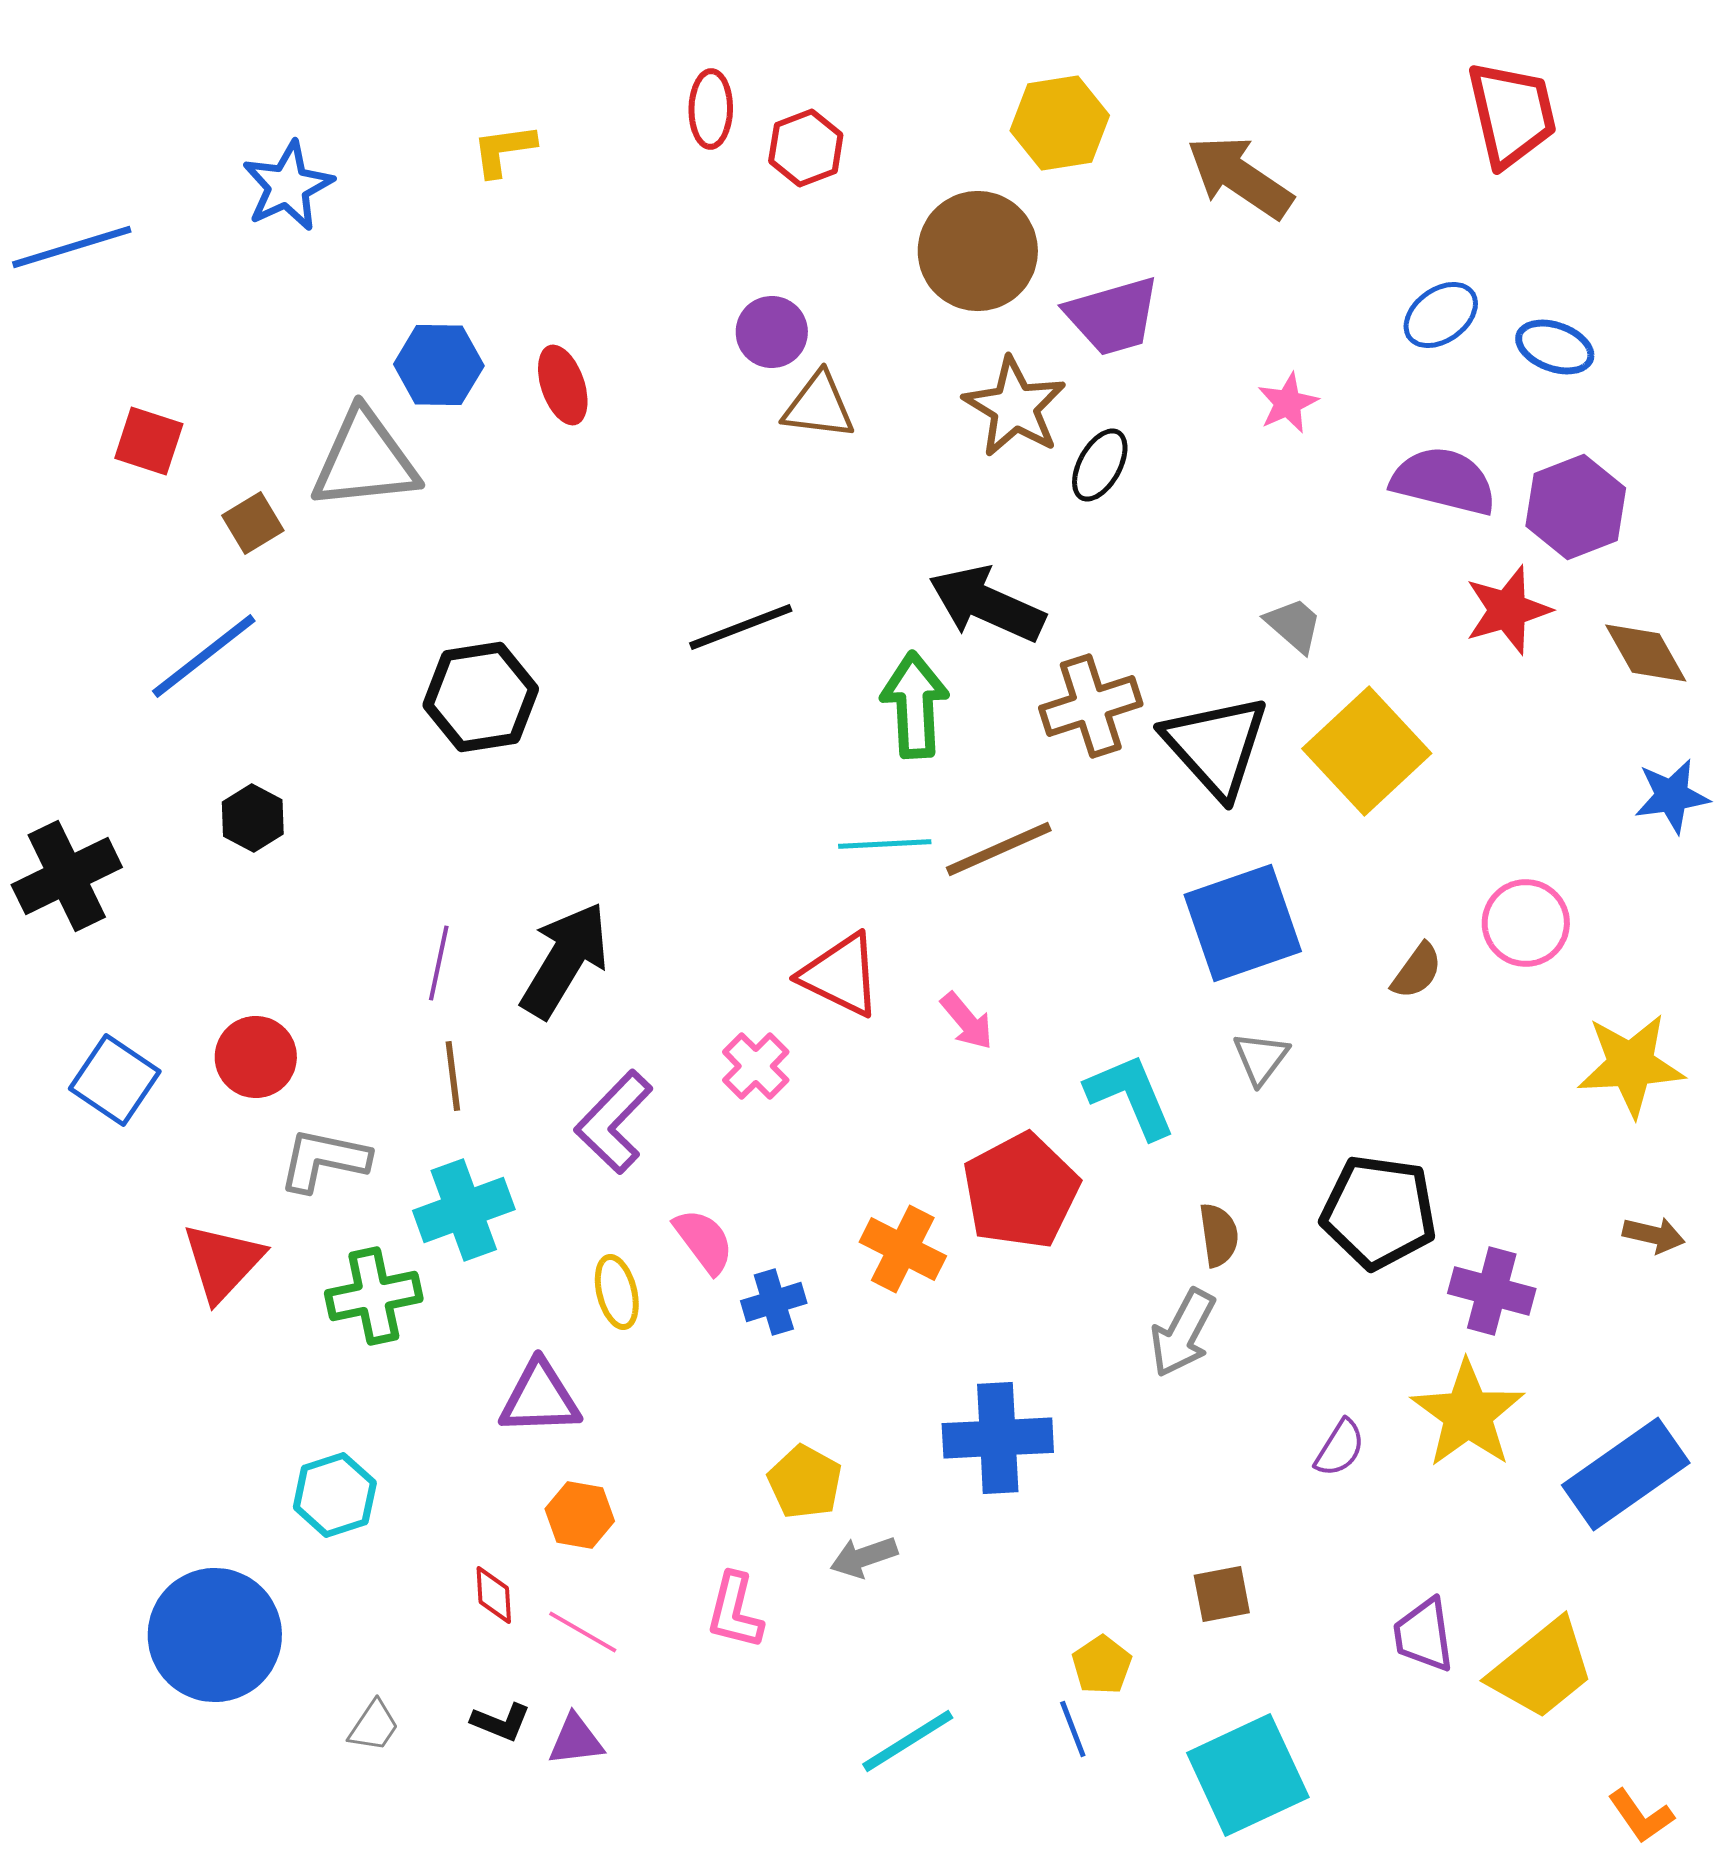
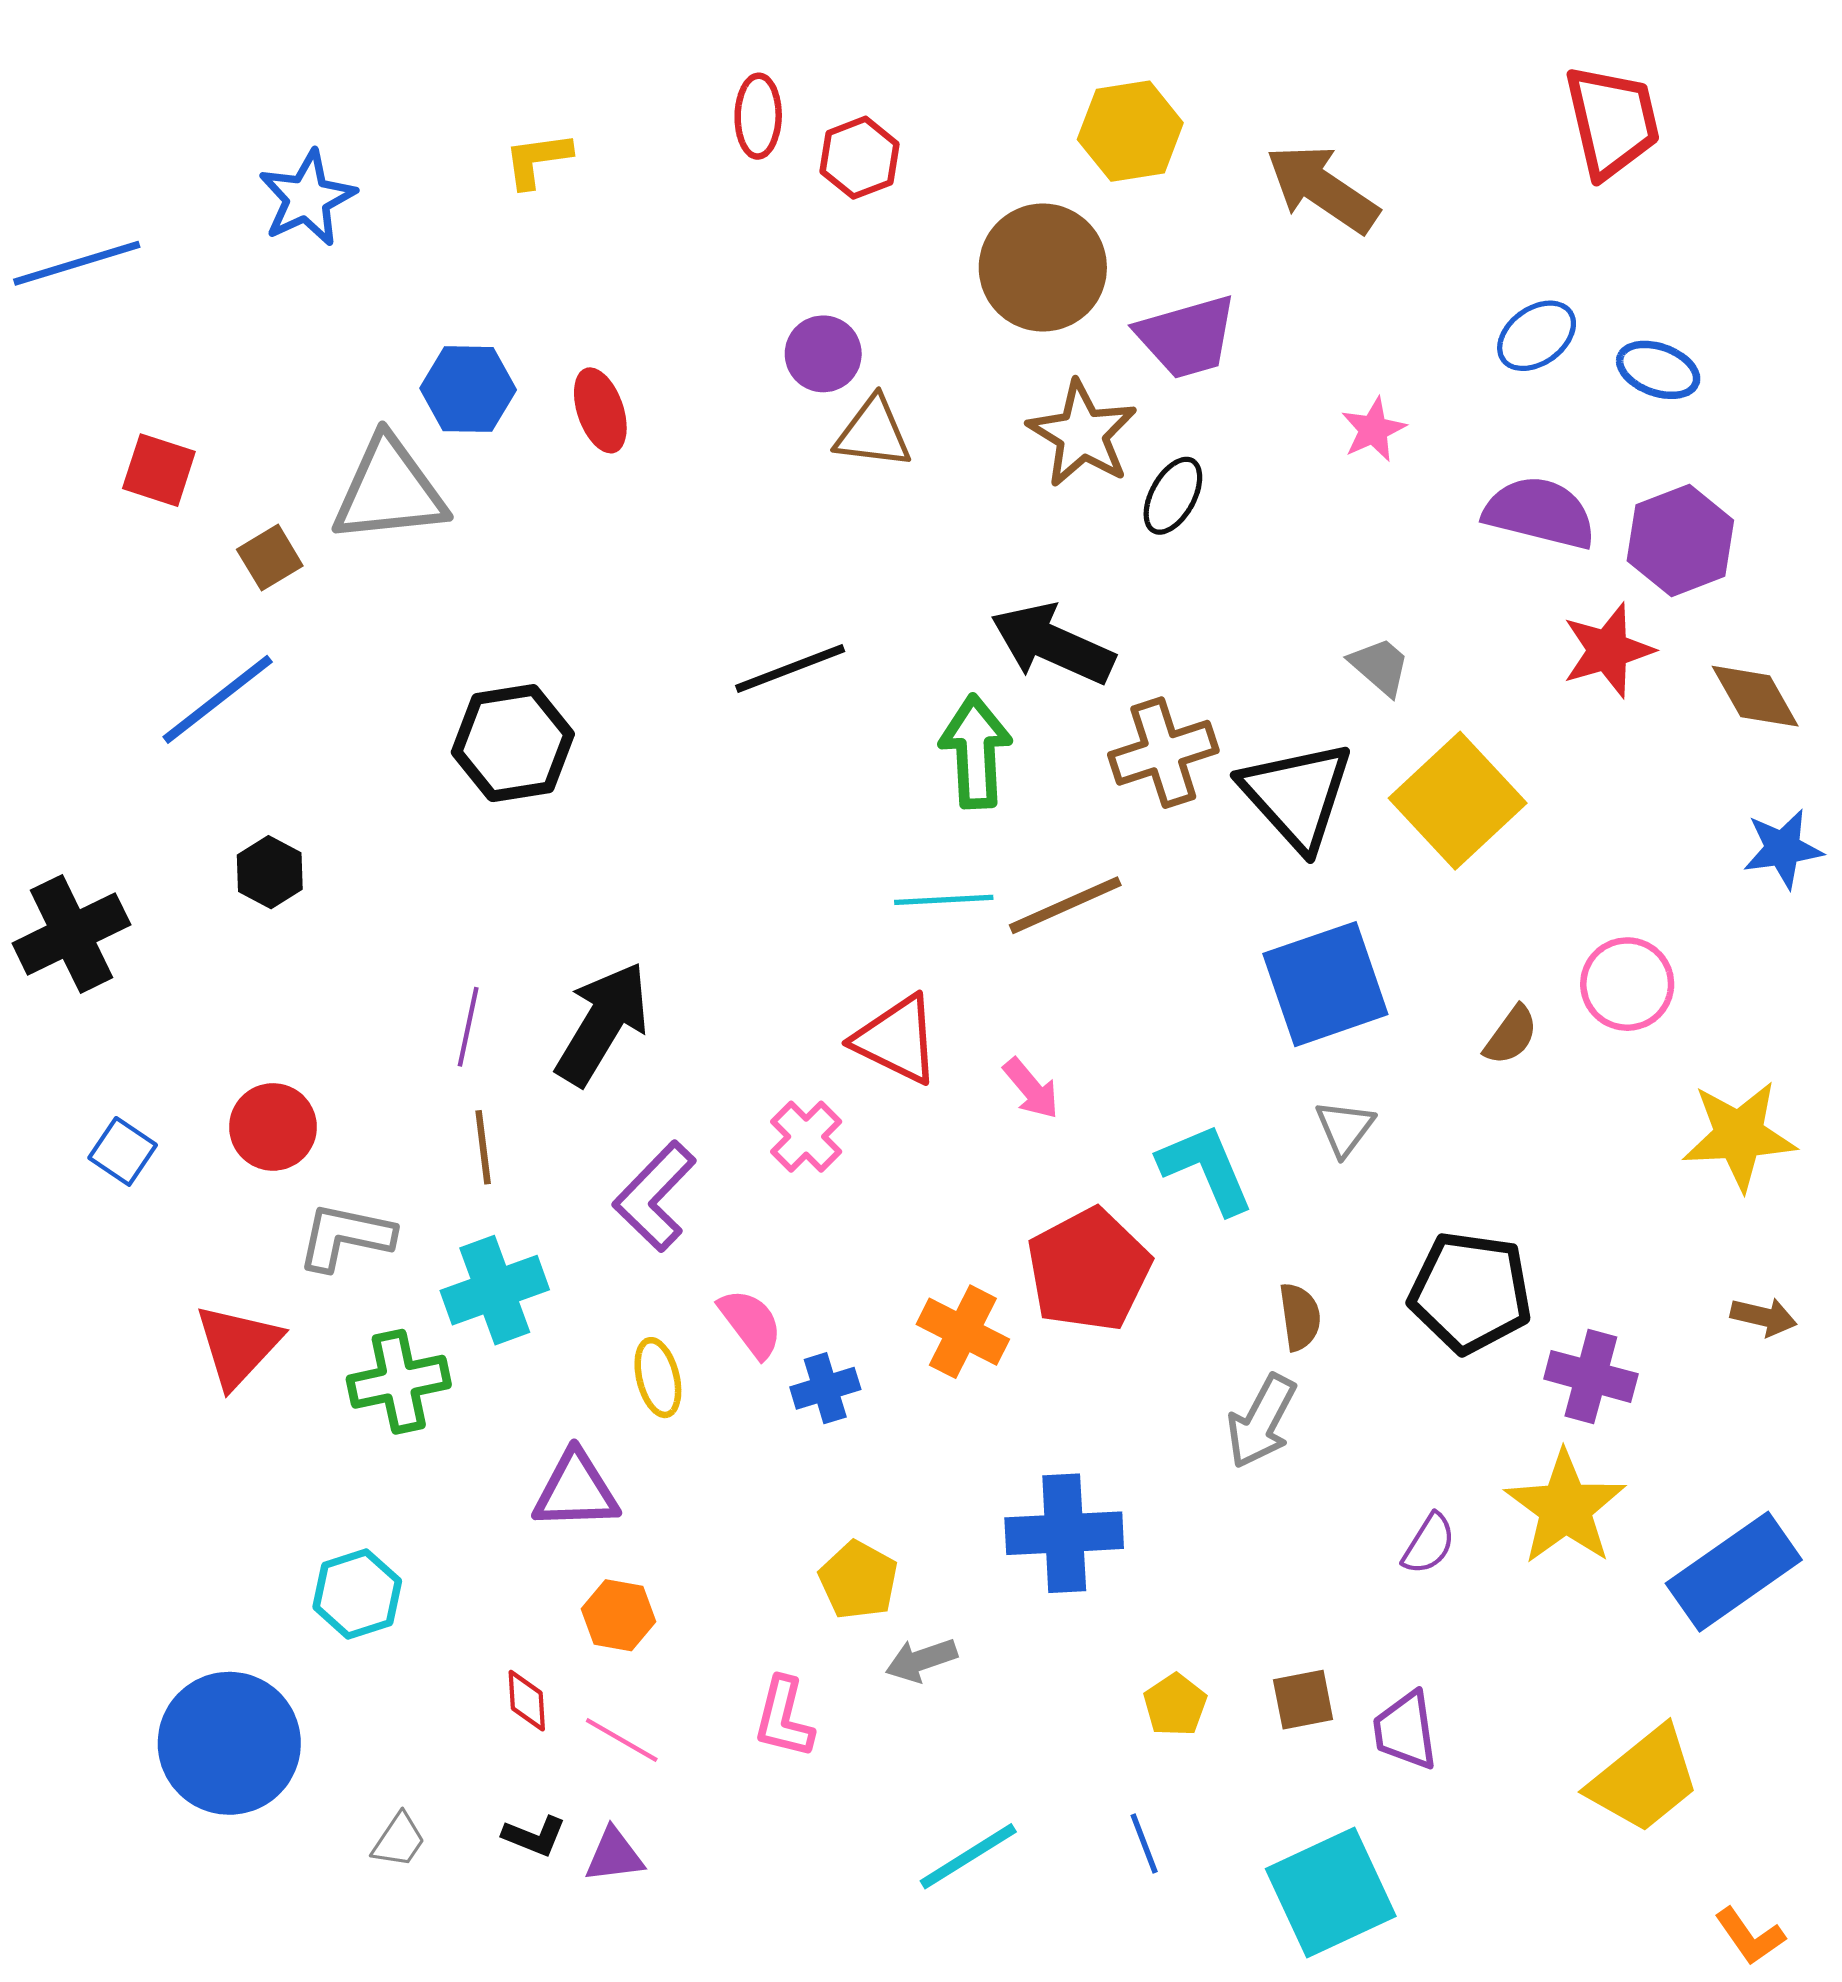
blue square: (115, 1080) -> (123, 1151), size x0.7
purple trapezoid: (1424, 1635) -> (1405, 1730), moved
yellow pentagon: (1102, 1665) -> (1175, 1705), moved

